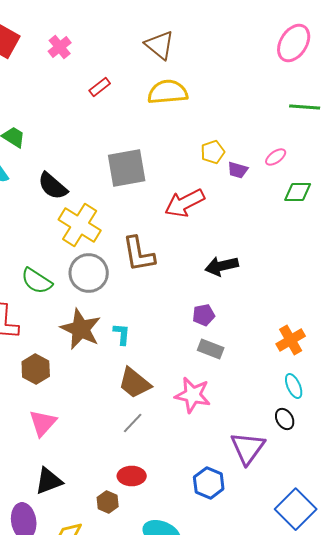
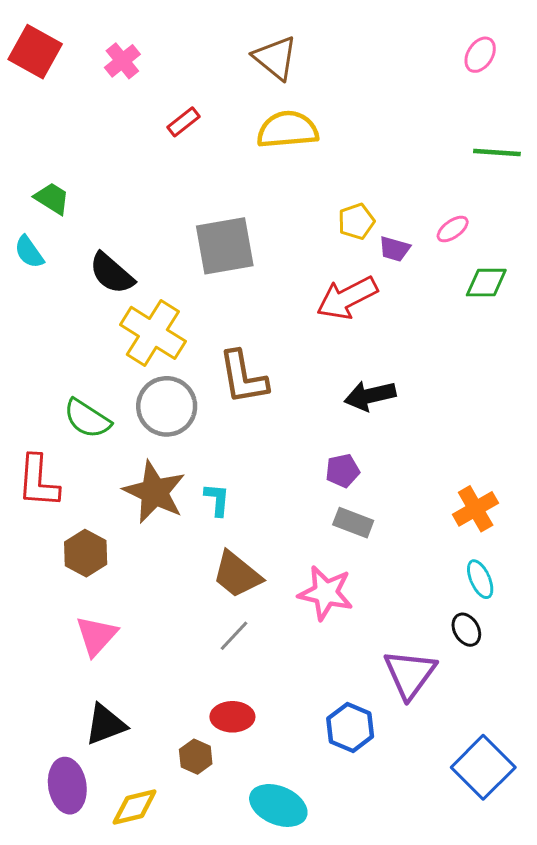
pink ellipse: (294, 43) -> (480, 55), size x0.6
red arrow: (185, 203) -> (347, 298), moved

